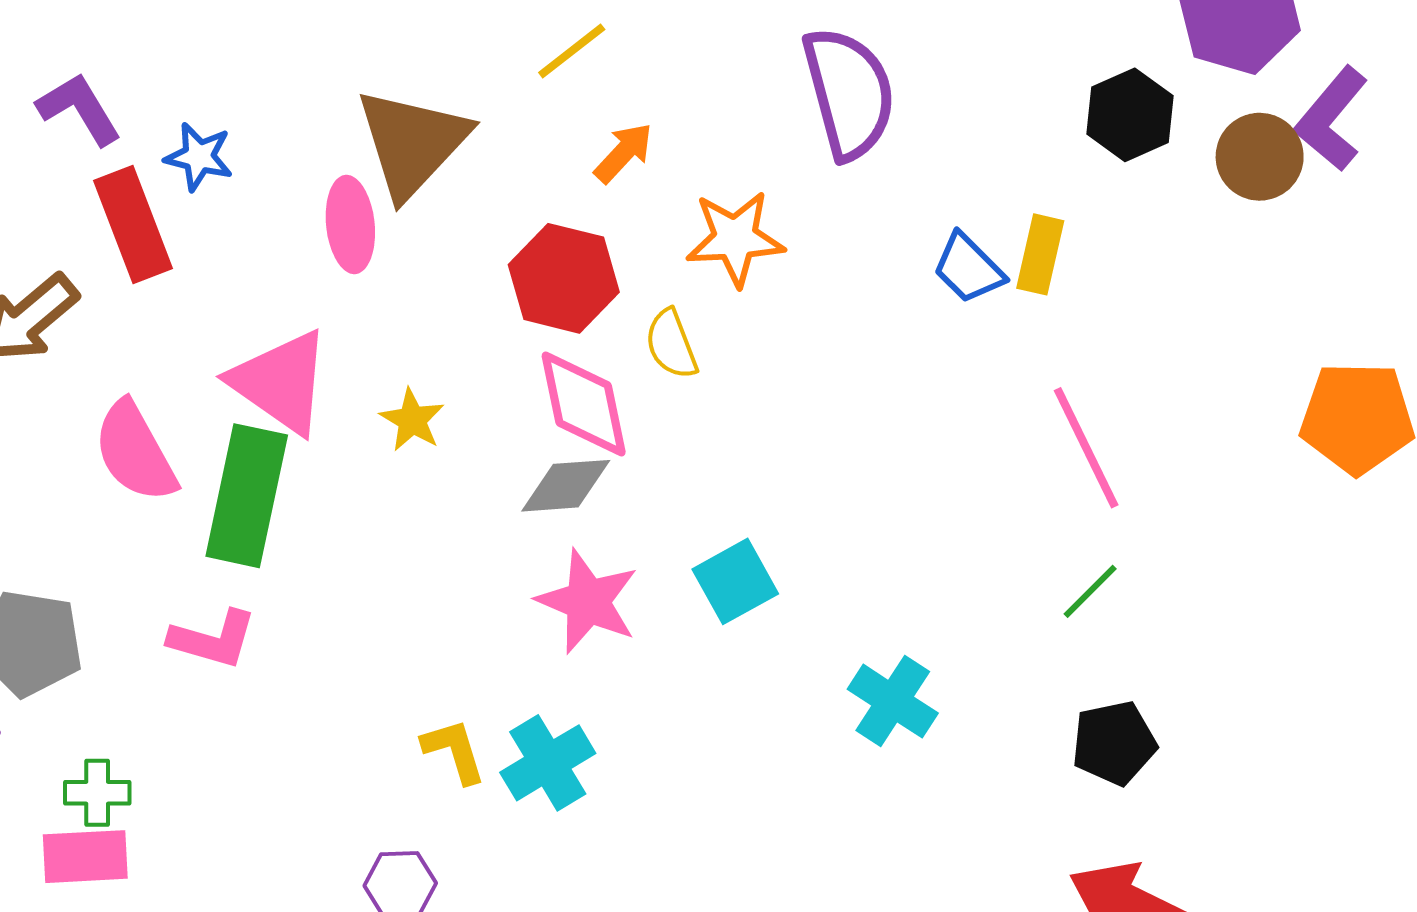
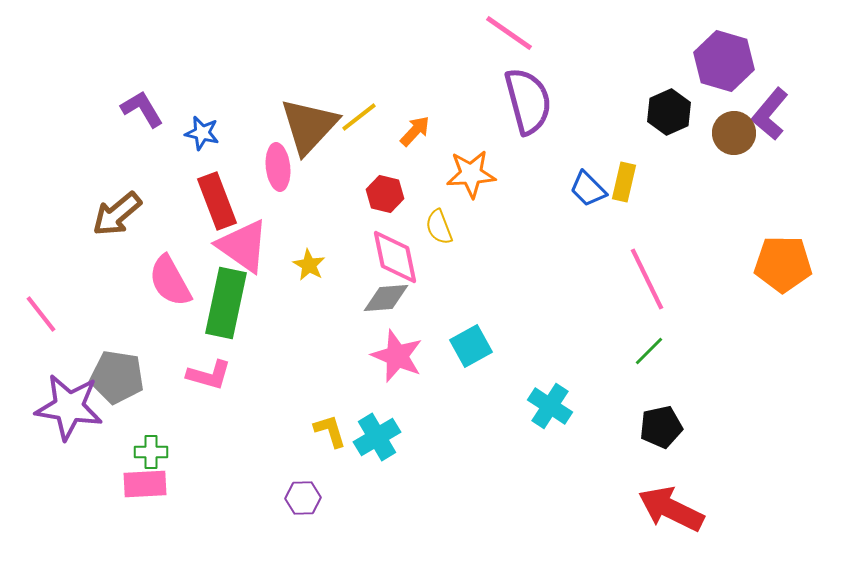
yellow line: (572, 51) -> (359, 117), moved
red rectangle: (133, 225) -> (217, 201), moved
red hexagon: (564, 278) -> (385, 194), size x0.7

